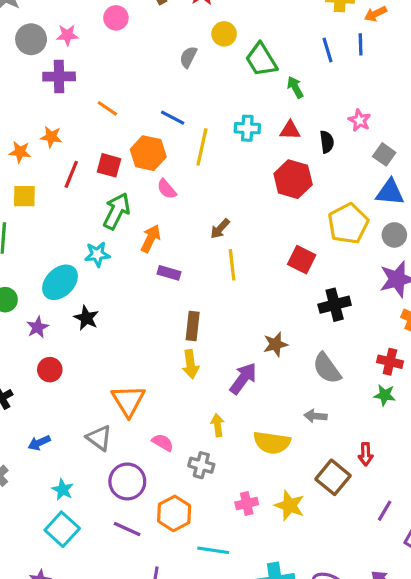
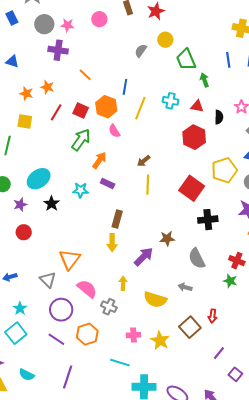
blue line: (173, 118) -> (125, 87), turned 63
cyan star: (97, 254) -> (80, 190), moved
red square: (302, 260) -> (192, 188), size x1.4
pink semicircle: (163, 442) -> (87, 289), size x1.5
cyan line: (213, 550) -> (120, 363), moved

